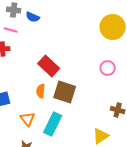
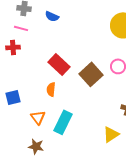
blue semicircle: (33, 17) -> (52, 16), moved
brown square: (65, 92) -> (91, 74), moved, turned 30

